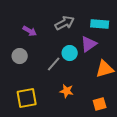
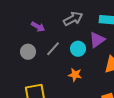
gray line: (54, 64) -> (53, 49), moved
orange star: (67, 91) -> (75, 75), moved

